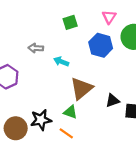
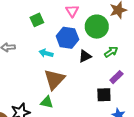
cyan arrow: (61, 62) -> (46, 53), moved
black triangle: (113, 101) -> (85, 56), moved

